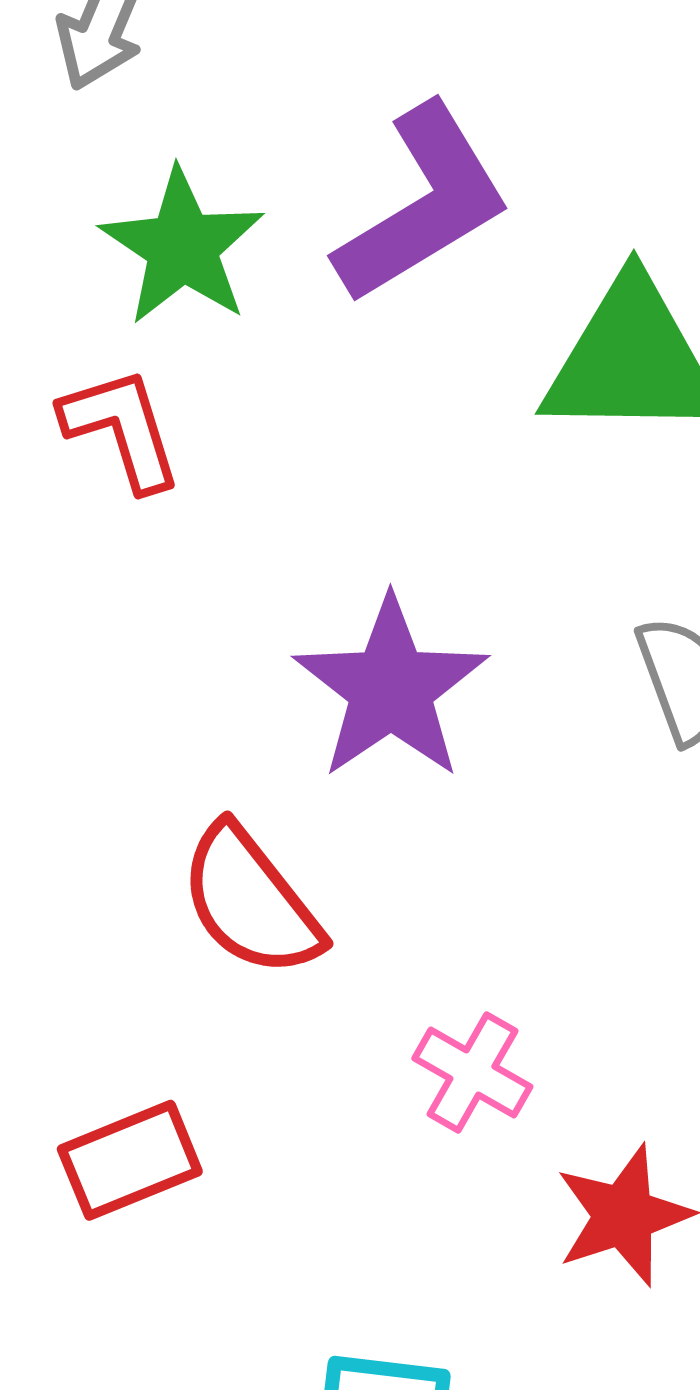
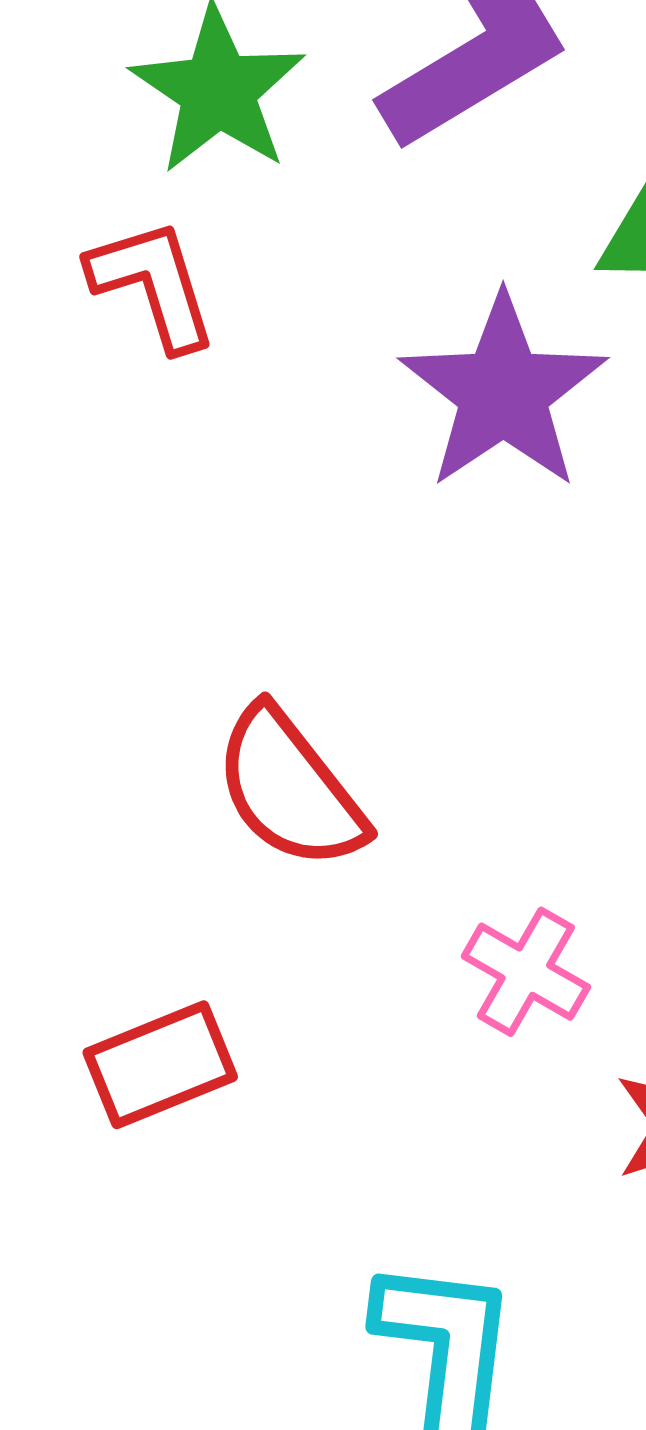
purple star: (391, 688) -> (503, 392), moved

